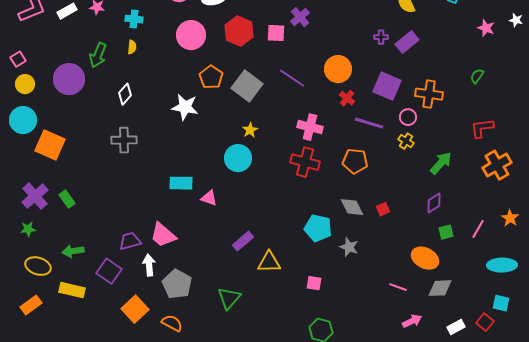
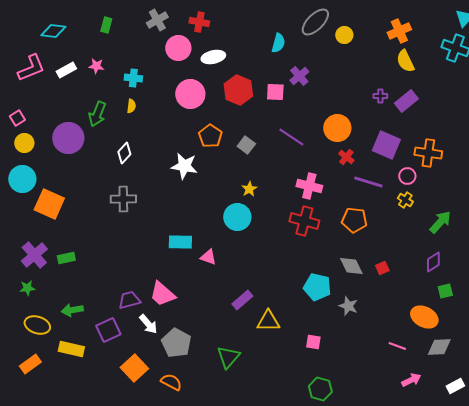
gray square: (247, 86) -> (246, 145), size x0.6
green rectangle: (67, 199) -> (66, 258), turned -66
white arrow: (149, 265) -> (148, 324), turned 145
purple square: (109, 271) -> (108, 330), turned 30

